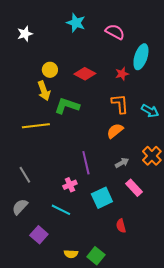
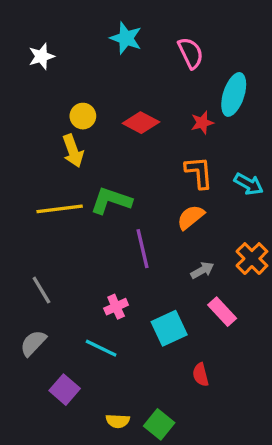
pink semicircle: (115, 32) -> (191, 53), turned 36
green L-shape: (67, 106) -> (111, 201), moved
purple line: (86, 163) -> (143, 249), moved

